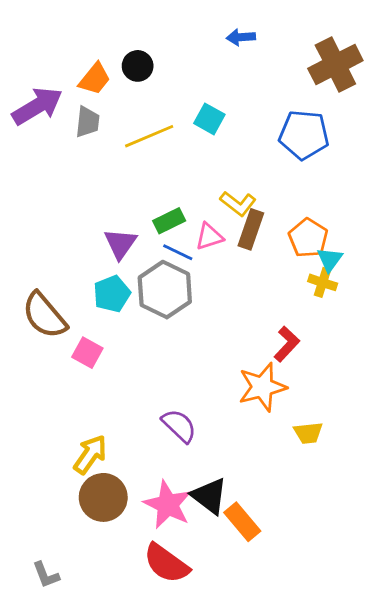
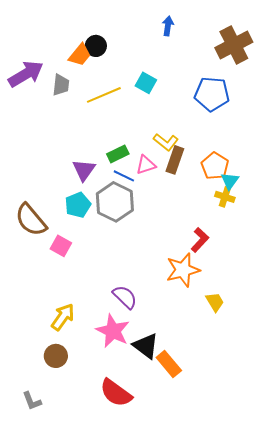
blue arrow: (241, 37) -> (168, 26), turned 102
orange trapezoid: (95, 79) -> (80, 55), moved
yellow trapezoid: (308, 433) -> (215, 302), turned -115
brown circle: (103, 497) -> (56, 356), moved, size x0.7
pink star: (168, 505) -> (113, 331), moved

